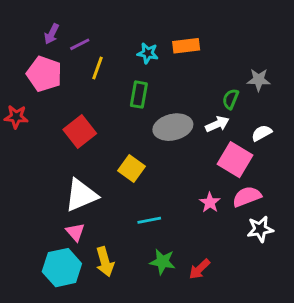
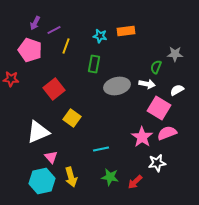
white arrow: (217, 124) -> (147, 84), turned 35
yellow square: (131, 169) -> (72, 118), moved
white triangle: (81, 195) -> (38, 132), moved
pink star: (210, 203) -> (142, 137), size x1.5
white star: (260, 229) -> (157, 163), moved

